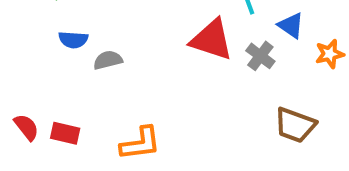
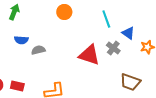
red triangle: (212, 40) -> (89, 55), moved

